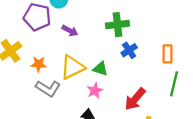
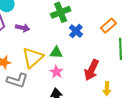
orange rectangle: (168, 54) -> (108, 26), turned 63

